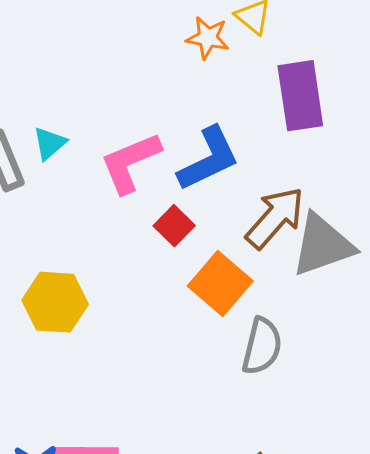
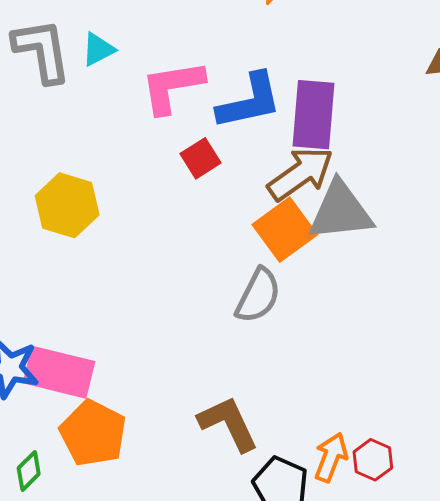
purple rectangle: (300, 96) -> (314, 115), moved
orange square: (220, 284) -> (285, 230), moved

